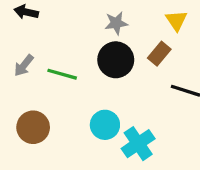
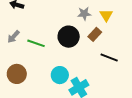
gray star: (116, 23) -> (84, 14), moved

